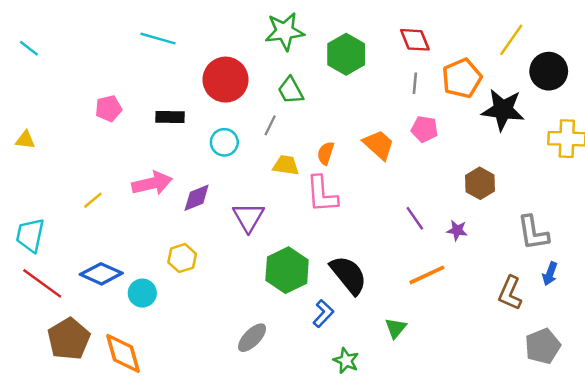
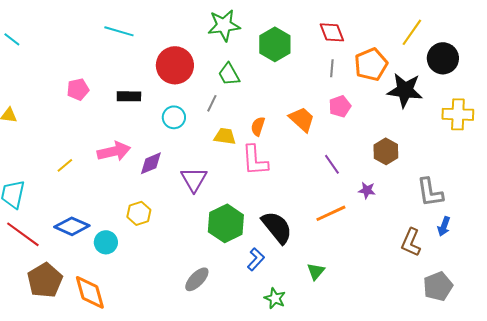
pink pentagon: (425, 129) -> (340, 106), turned -30
purple line: (415, 218) -> (332, 164), moved
orange line: (427, 275) -> (331, 213), moved

